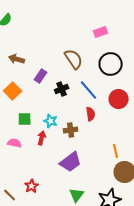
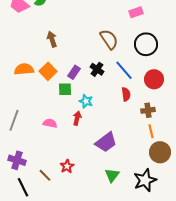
brown arrow: (17, 59) -> (52, 39), turned 56
purple rectangle: (41, 76) -> (74, 72), moved
black cross: (62, 89) -> (97, 69), turned -32
green square: (25, 119) -> (65, 89), moved
brown cross: (71, 130) -> (148, 110), moved

